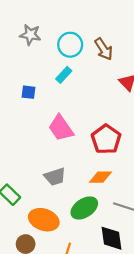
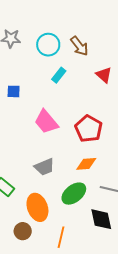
cyan rectangle: (64, 75) -> (59, 75), moved
orange ellipse: (44, 220) -> (37, 207), turned 56

